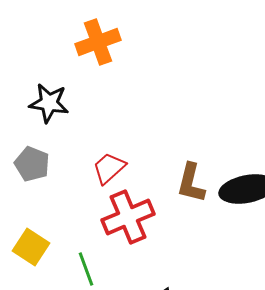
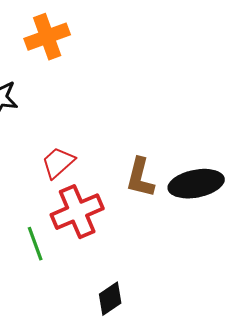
green line: (86, 269) -> (35, 244), moved

